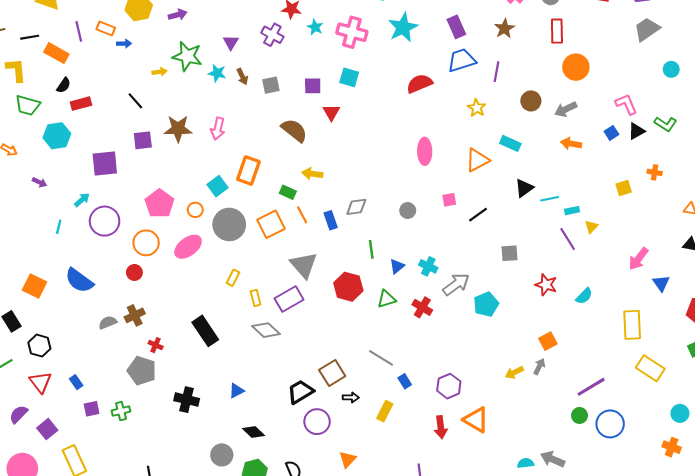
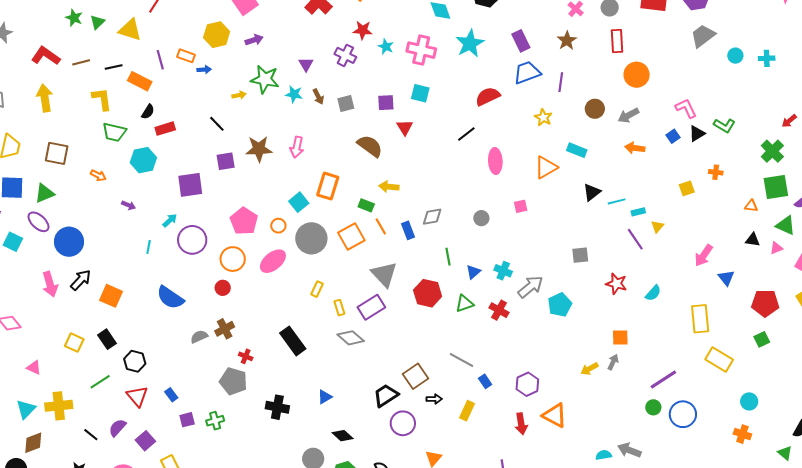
cyan circle: (671, 69) -> (735, 56), moved
black line: (478, 215) -> (466, 134), moved
orange square: (34, 286) -> (111, 296), moved
orange square: (548, 341) -> (620, 338), turned 30

